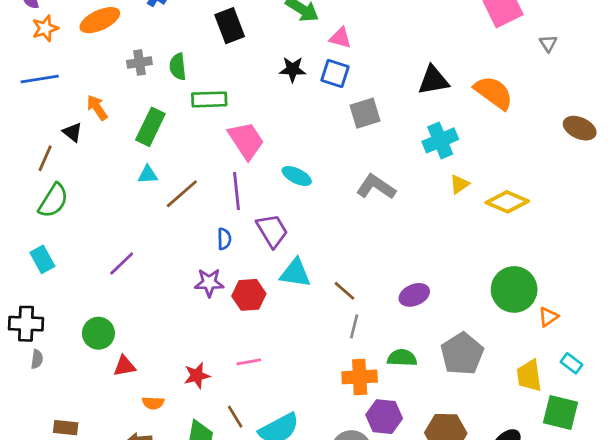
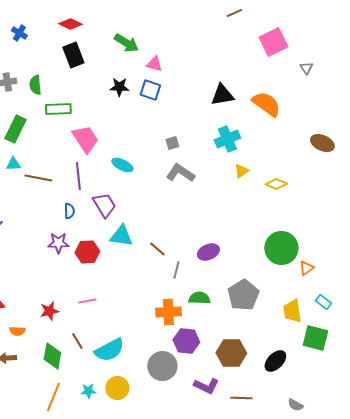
gray square: (365, 113) -> (172, 143), moved, size x0.6
brown ellipse: (580, 128) -> (322, 143), moved
brown line: (182, 194) -> (38, 178), turned 52
yellow diamond: (507, 202) -> (276, 184), size x0.7
gray line: (354, 326) -> (176, 270), moved

